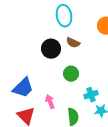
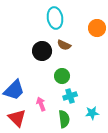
cyan cross: (91, 95) -> (70, 96), moved

